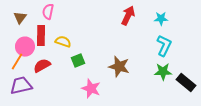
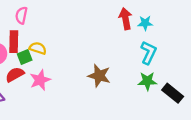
red arrow: (128, 16) -> (125, 19), moved, turned -36
green square: (78, 61) -> (25, 57), moved
pink star: (91, 89) -> (40, 80), moved, turned 30

